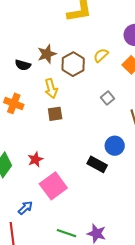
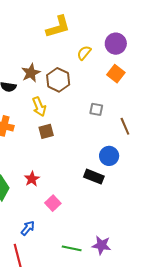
yellow semicircle: (101, 55) -> (84, 53), moved
gray square: (107, 98) -> (96, 109), turned -32
pink square: (53, 186) -> (53, 203), size x0.6

